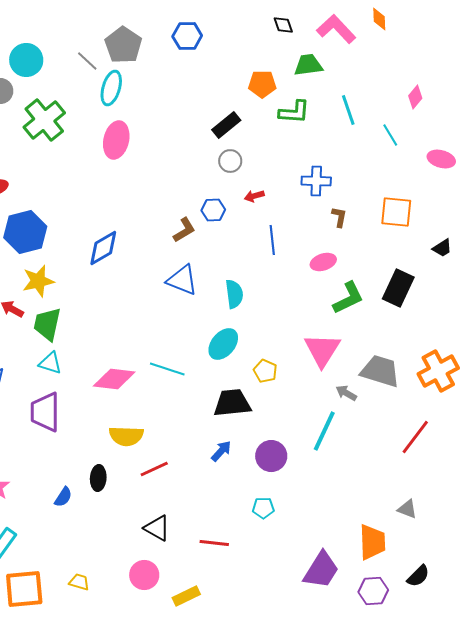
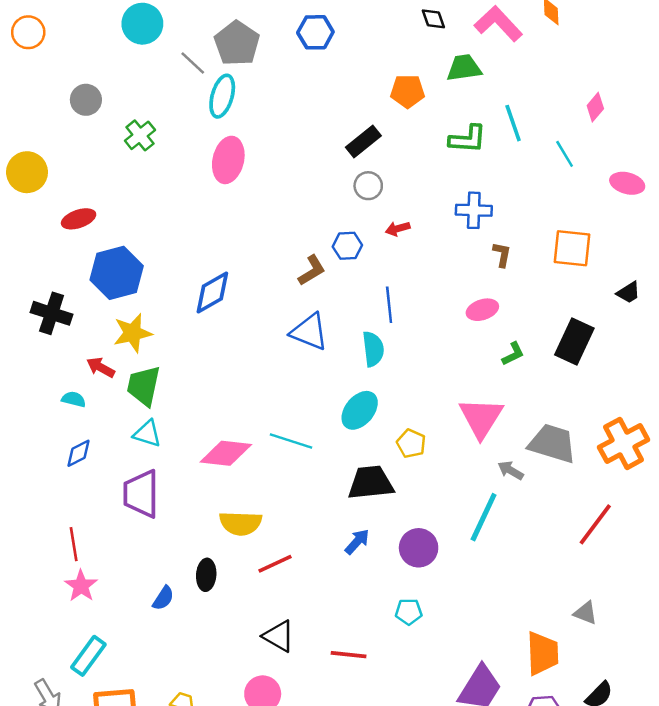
cyan circle: (26, 60) -> (142, 24), moved
green L-shape: (294, 112) -> (468, 139), moved
green cross: (44, 120) -> (140, 135), size x0.6
blue line: (272, 240) -> (389, 305), moved
green L-shape: (348, 298) -> (513, 354), size x0.6

